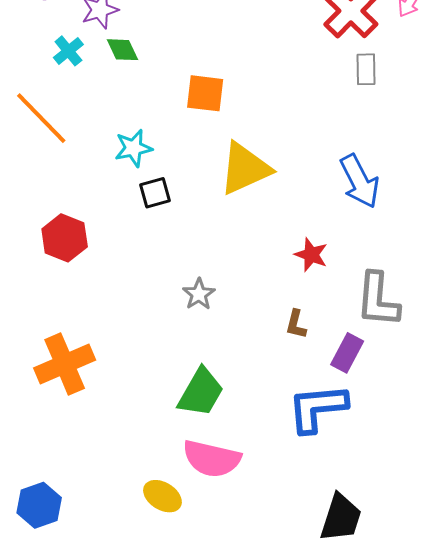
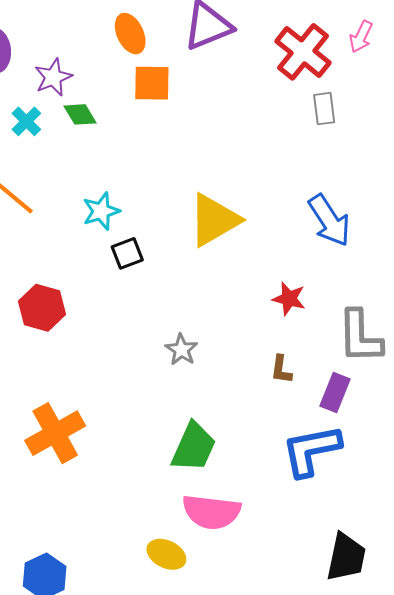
orange square: (205, 93) -> (152, 83), moved

